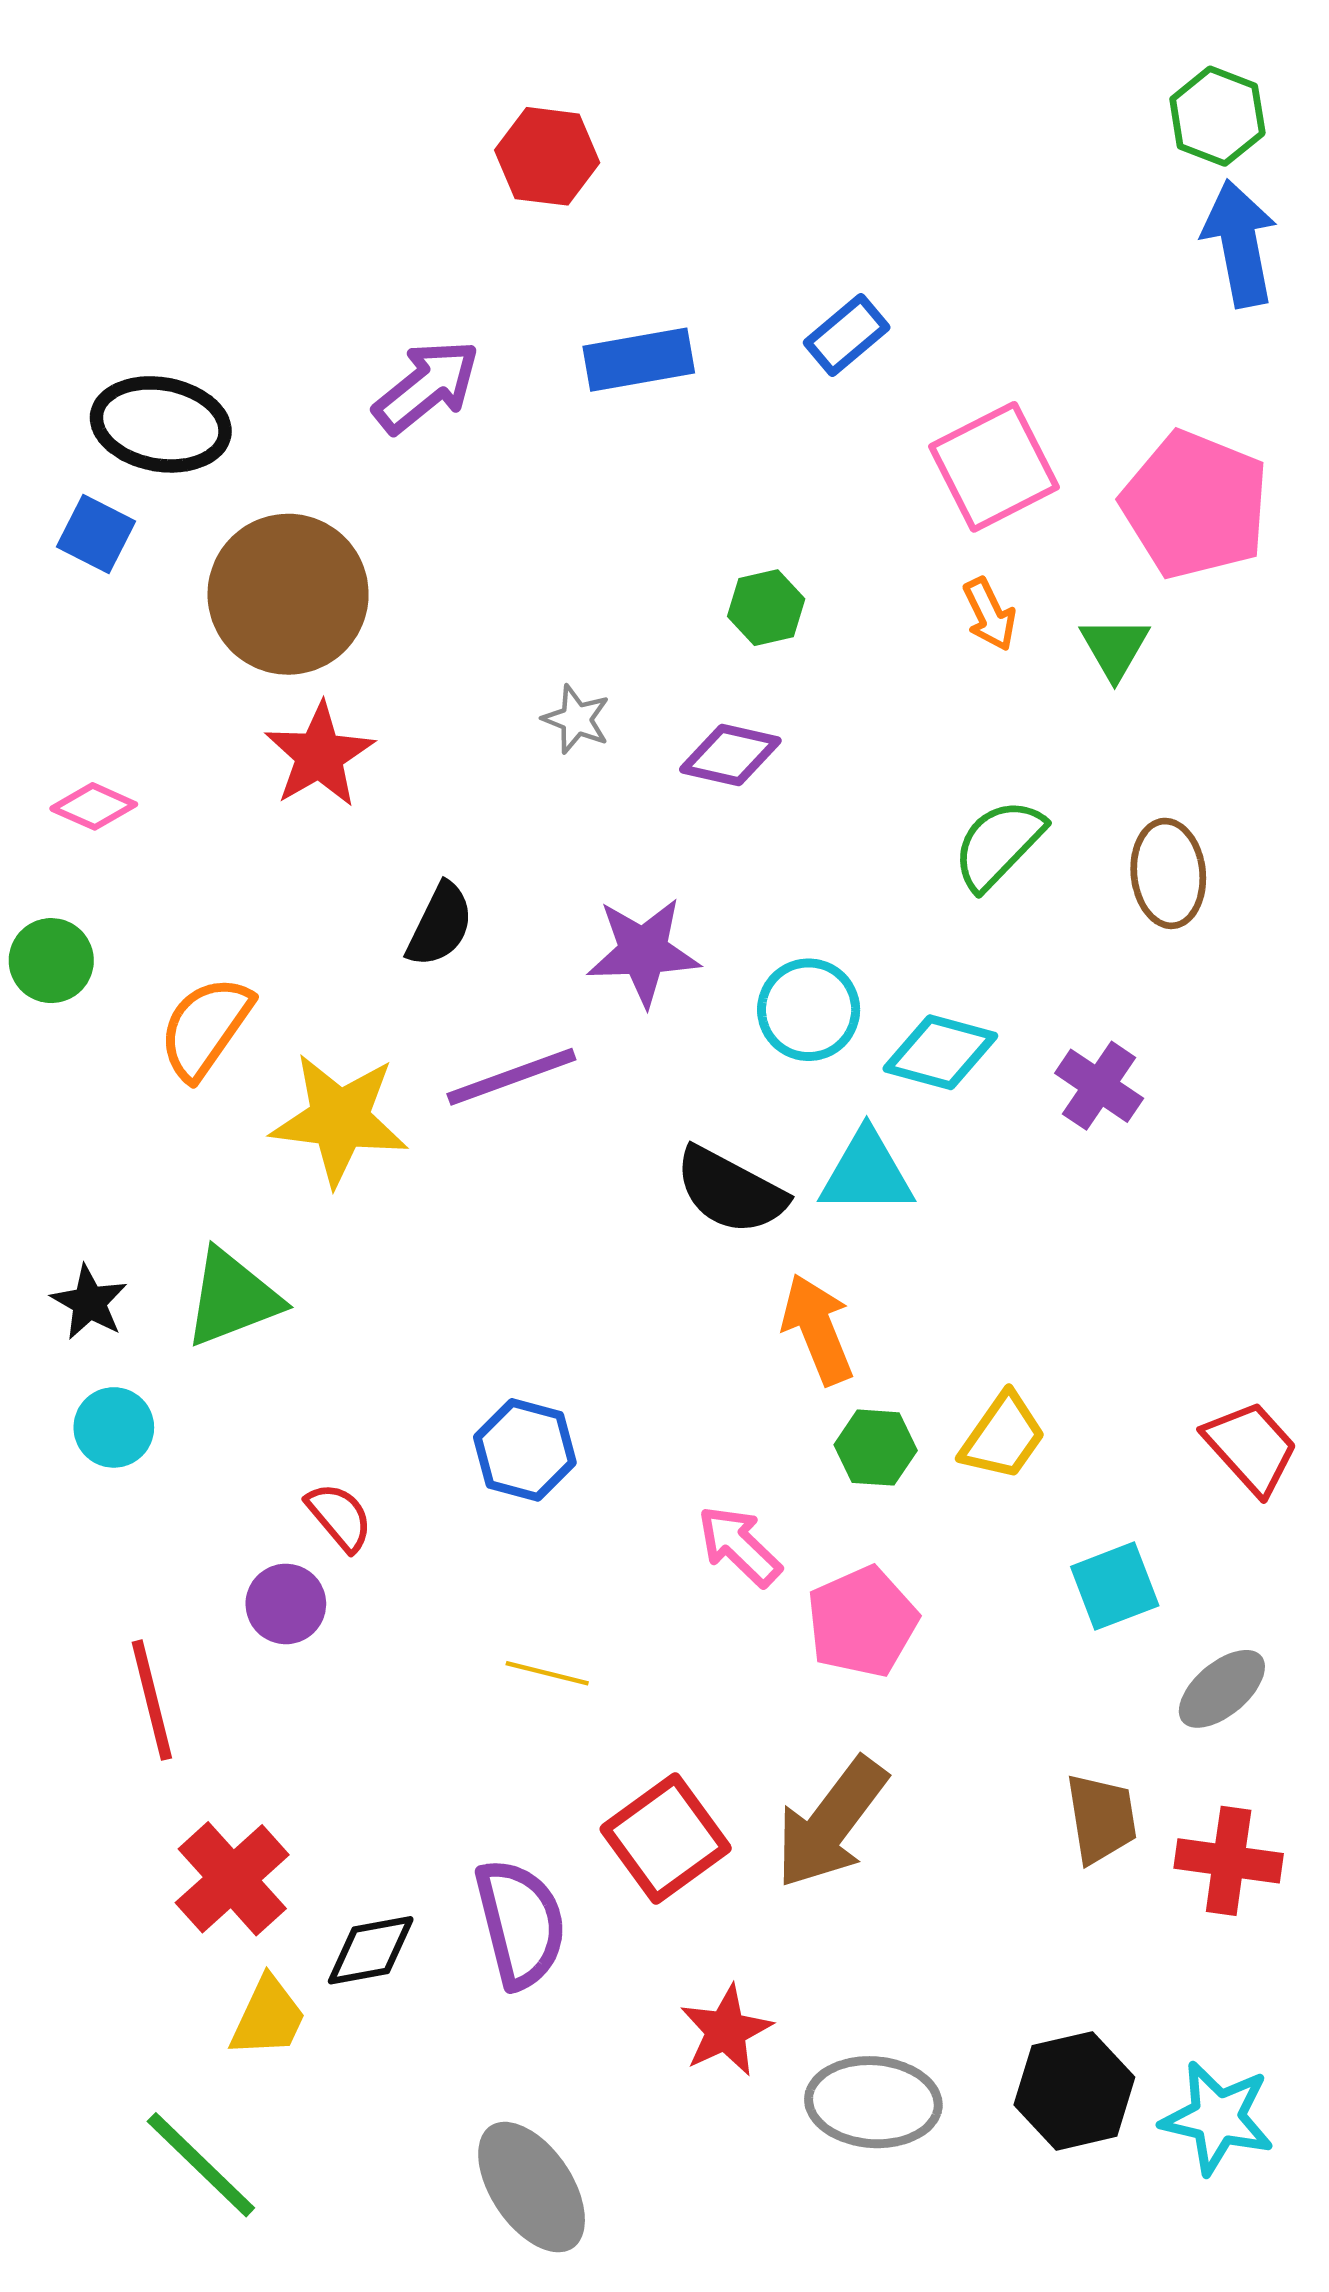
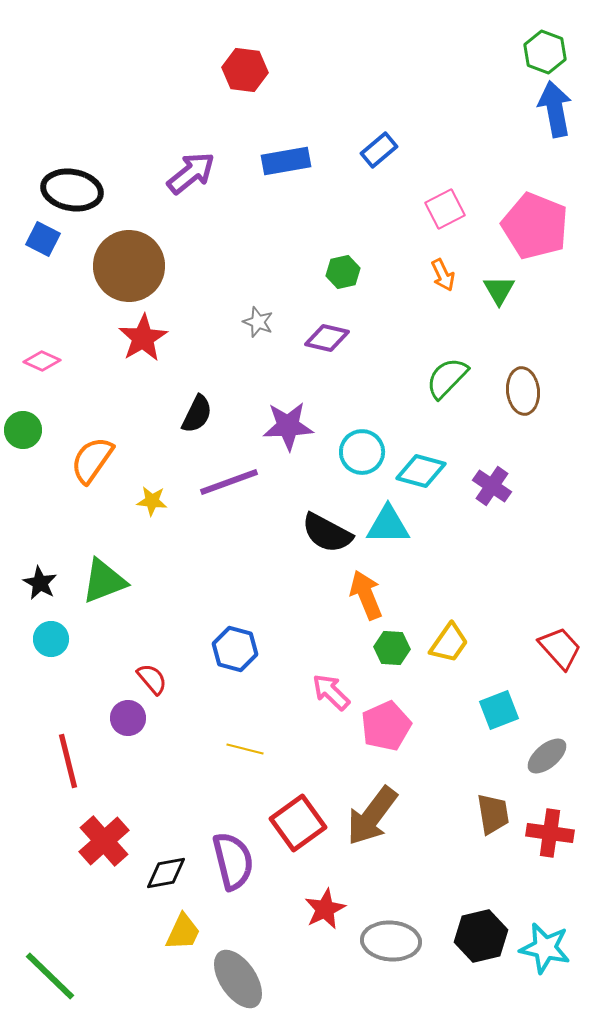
pink square: (994, 467) -> (445, 209), size x0.7
yellow star: (339, 1119) -> (152, 501), size x0.5
yellow trapezoid: (268, 2017) -> (183, 932), moved
green line: (201, 2165) -> (50, 976), moved

